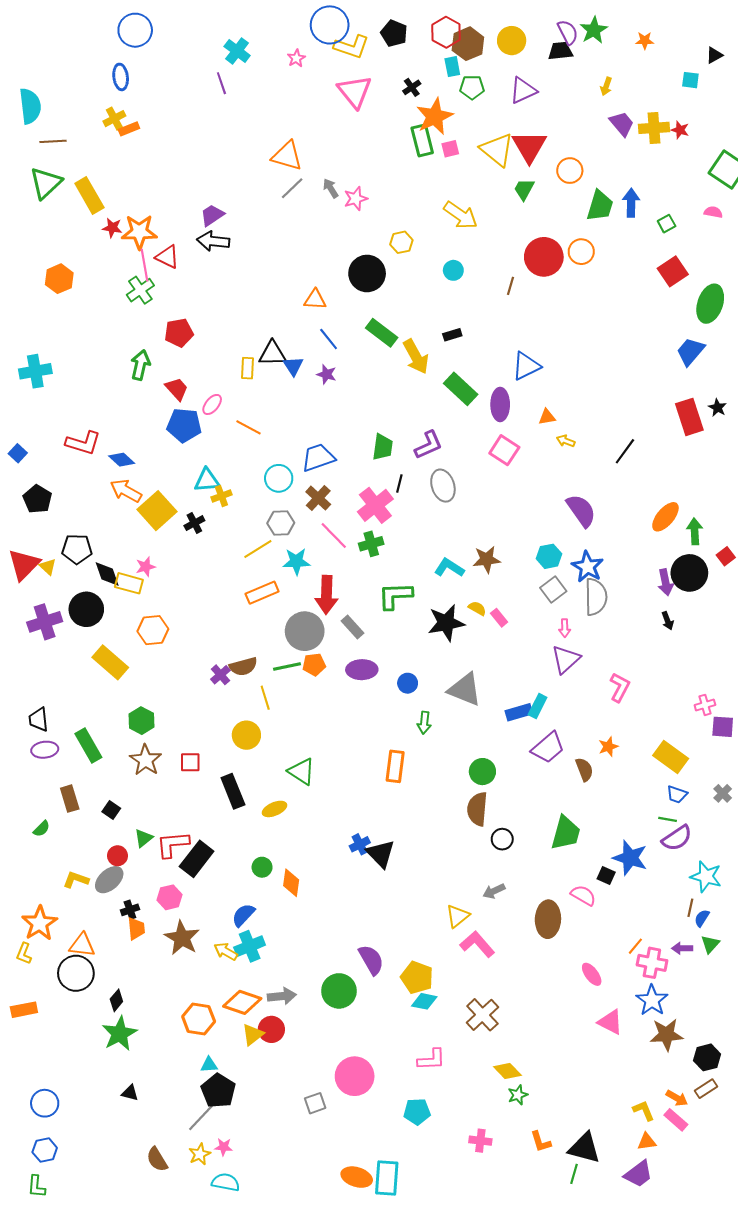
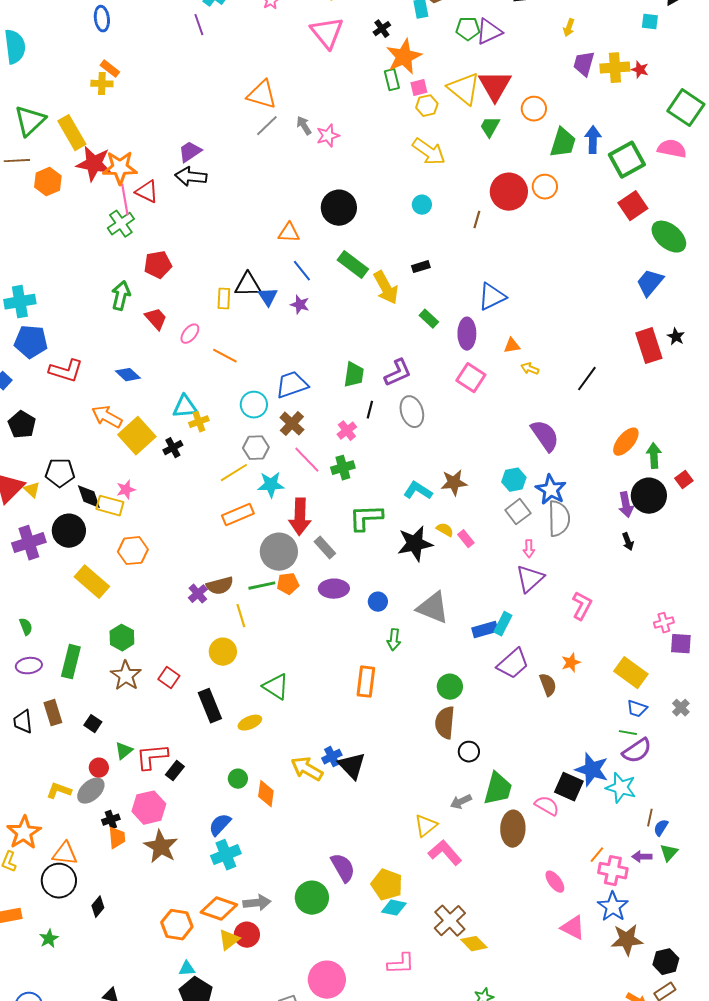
green pentagon: (472, 87) -> (468, 29), moved
yellow cross: (114, 119) -> (102, 84), moved, turned 30
purple trapezoid: (622, 124) -> (584, 64), turned -124
orange rectangle: (129, 129) -> (110, 69), turned 60
green rectangle: (422, 140) -> (392, 80), size x0.7
brown line: (53, 141) -> (17, 161), moved
pink semicircle: (713, 212) -> (672, 149), size x1.6
green square: (667, 224) -> (627, 160), size x2.0
red star: (112, 228) -> (94, 164), size x1.8
yellow hexagon: (401, 242) -> (427, 106), moved
orange hexagon: (59, 279) -> (48, 182), moved
green ellipse: (710, 304) -> (669, 237), turned -69
green rectangle: (461, 389) -> (429, 319), size x0.6
blue pentagon: (184, 425) -> (31, 342), moved
blue diamond: (122, 460) -> (128, 375), moved
pink cross: (375, 505) -> (347, 431), size x0.6
black trapezoid: (38, 720) -> (23, 722), moved
green rectangle: (88, 746) -> (71, 662), turned 44
red square: (190, 762) -> (169, 678), turned 35
green semicircle: (42, 829) -> (26, 627), moved, turned -66
green trapezoid: (566, 833) -> (498, 789), moved
black rectangle: (197, 859) -> (175, 771), size x0.6
black square: (606, 876) -> (569, 787), size x1.6
cyan star: (706, 877) -> (621, 788), moved
pink hexagon: (169, 897) -> (149, 808), size x1.4
yellow arrow: (226, 951) -> (307, 769), moved, size x1.4
green star: (120, 1034) -> (49, 939), moved, size x0.6
yellow diamond: (507, 1071) -> (474, 944), moved

